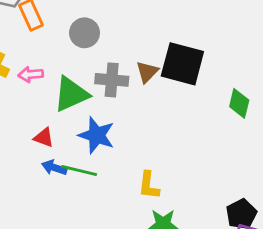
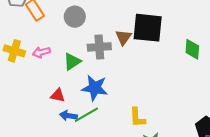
green triangle: (71, 94) -> (72, 62), size x0.7
green line: (79, 170) -> (86, 115), turned -35

